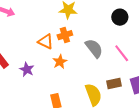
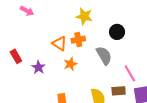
black circle: (120, 17) -> (117, 32), moved
pink line: (122, 53) -> (130, 73), moved

